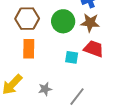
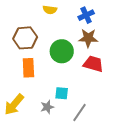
green circle: (63, 21) -> (62, 51), moved
cyan square: (72, 57) -> (62, 93), moved

